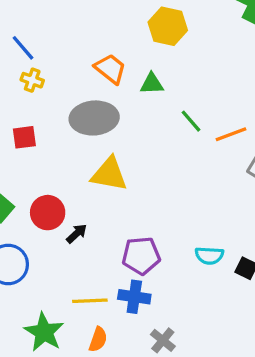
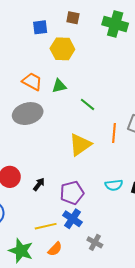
orange line: (231, 134) -> (114, 133), moved, turned -54
yellow triangle: (109, 174) -> (80, 145), moved, turned -35
black arrow: (77, 234) -> (39, 184), moved
blue cross: (134, 297) -> (72, 219), turned 36
orange semicircle: (98, 339) -> (55, 249), turned 35

